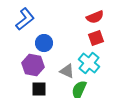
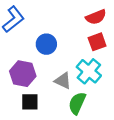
blue circle: (44, 43) -> (46, 44), moved

